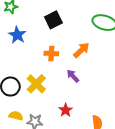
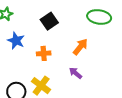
orange cross: (51, 53) -> (44, 53), moved

